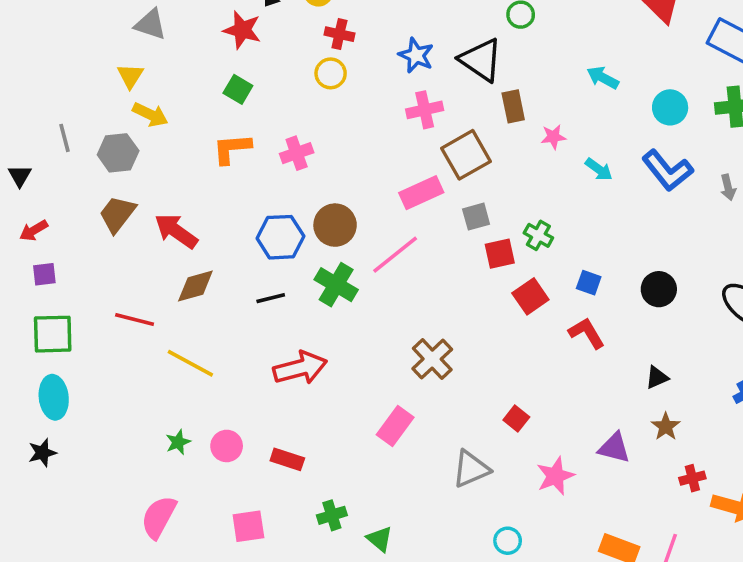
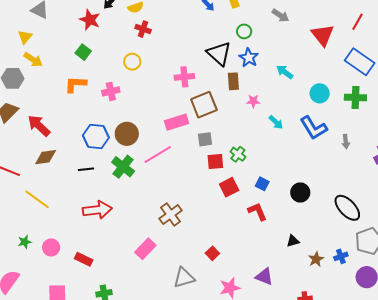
blue star: (416, 55) -> (249, 58), moved
yellow circle: (331, 73) -> (132, 62), moved
brown star: (666, 427) -> (316, 259), moved

